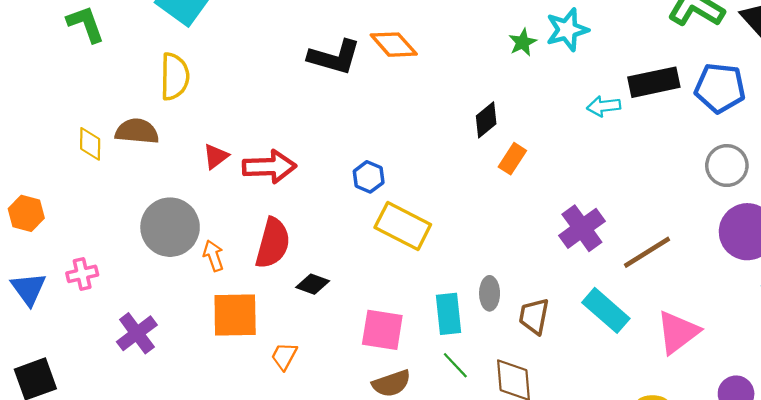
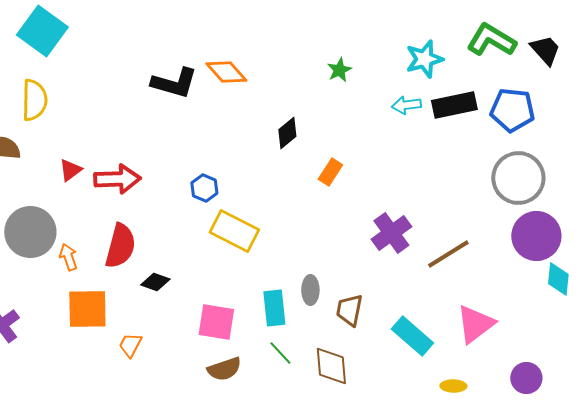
cyan star: (567, 30) -> (424, 59), moved
cyan arrow: (604, 106) -> (406, 105), moved
black diamond: (486, 120) -> (287, 133), moved
gray circle: (727, 166) -> (518, 178), size x1.4
cyan rectangle: (606, 310) -> (412, 336), moved

